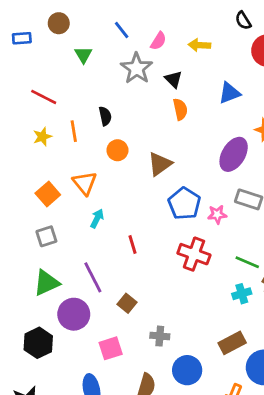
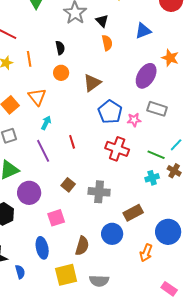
black semicircle: (105, 116) -> (60, 48), moved
purple line: (93, 277) -> (43, 151), moved
gray cross: (160, 336) -> (99, 192), moved, size x1.5
brown rectangle: (232, 343) -> (133, 213), moved

